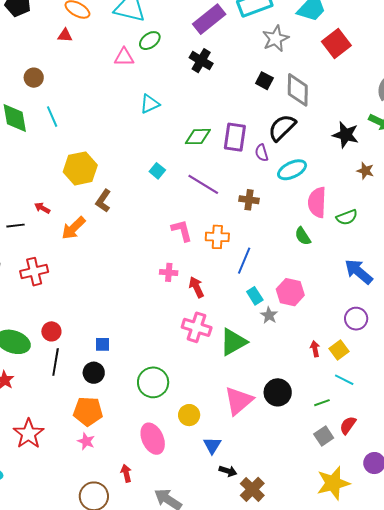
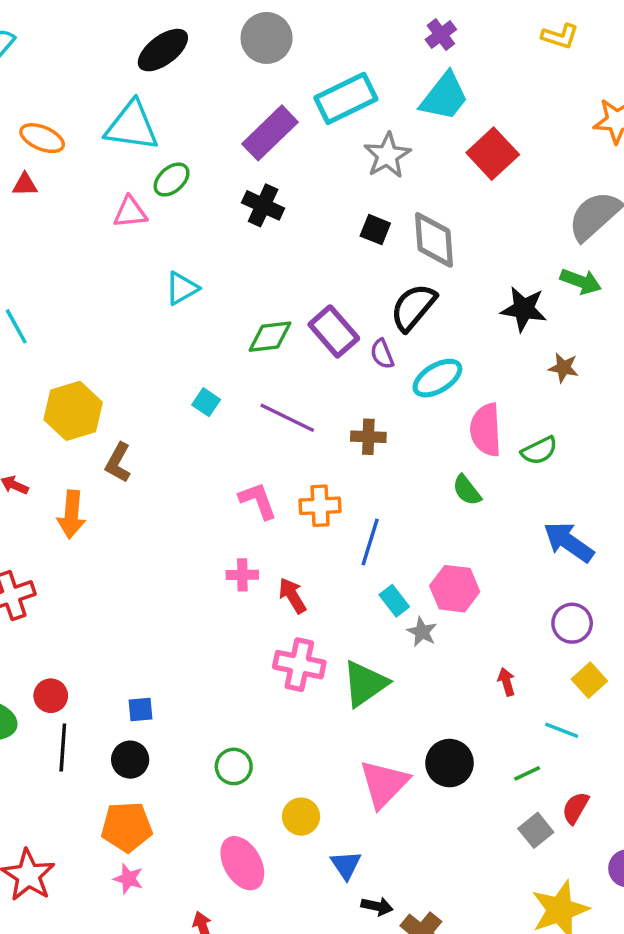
purple rectangle: (235, 137) -> (334, 331), turned -44
orange arrow: (73, 228) -> (71, 514), turned -36
yellow square: (339, 350) -> (589, 680), moved
green circle: (153, 382) -> (234, 766), size x0.7

